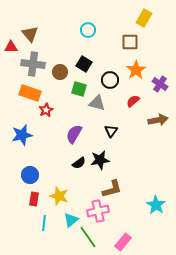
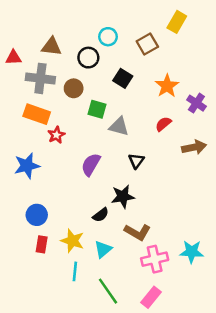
brown triangle: (30, 34) -> (51, 47), moved, turned -42
brown square: (130, 42) -> (147, 44), moved, turned -30
black square: (84, 64) -> (123, 78), moved
black circle: (110, 80) -> (88, 58), moved
black semicircle: (79, 163) -> (101, 215), moved
brown L-shape: (112, 189) -> (137, 232), turned 45
cyan star: (156, 205) -> (192, 252), turned -30
pink cross: (98, 211) -> (155, 259), moved
cyan triangle: (71, 220) -> (103, 249), moved
cyan line: (44, 223) -> (75, 271), moved

